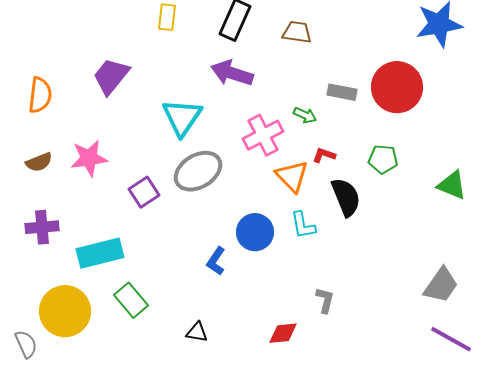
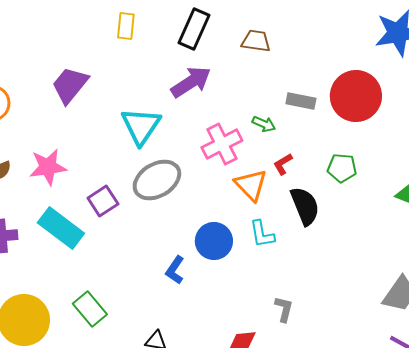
purple arrow: (232, 73) -> (191, 82), turned 129
red L-shape: (324, 155) -> (283, 164), turned -50
cyan rectangle: (100, 253) -> (61, 228), moved, turned 51

